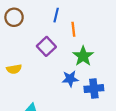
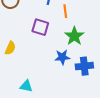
purple square: (46, 46) -> (40, 27), turned -30
yellow semicircle: (14, 69) -> (10, 48), turned -56

